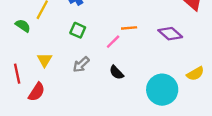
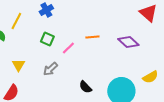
pink line: (113, 42) -> (68, 48), moved
black semicircle: (117, 72) -> (85, 87), moved

